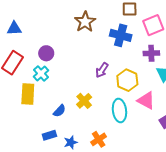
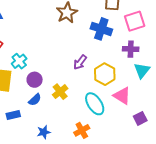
purple circle: (46, 53) -> (35, 80), moved
cyan ellipse: (119, 110) -> (95, 104), turned -30
blue rectangle: (49, 135) -> (13, 115), moved
orange cross: (99, 139) -> (82, 130), moved

